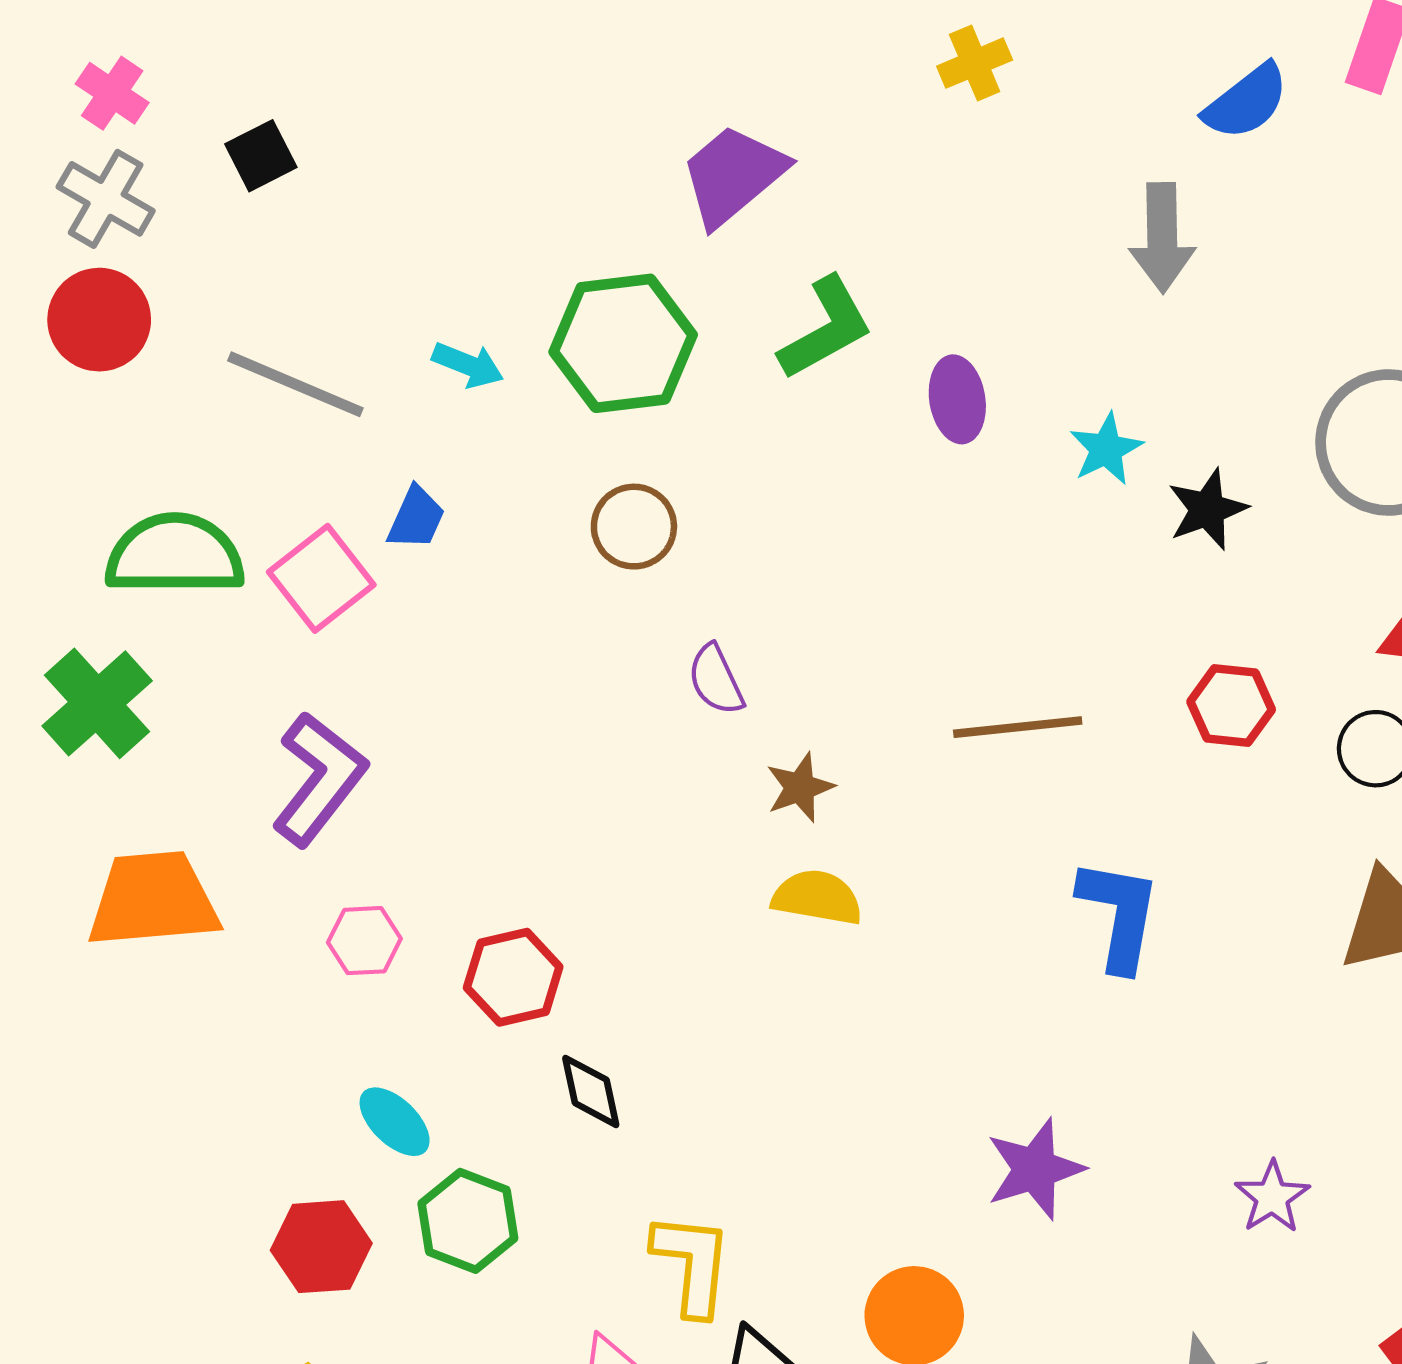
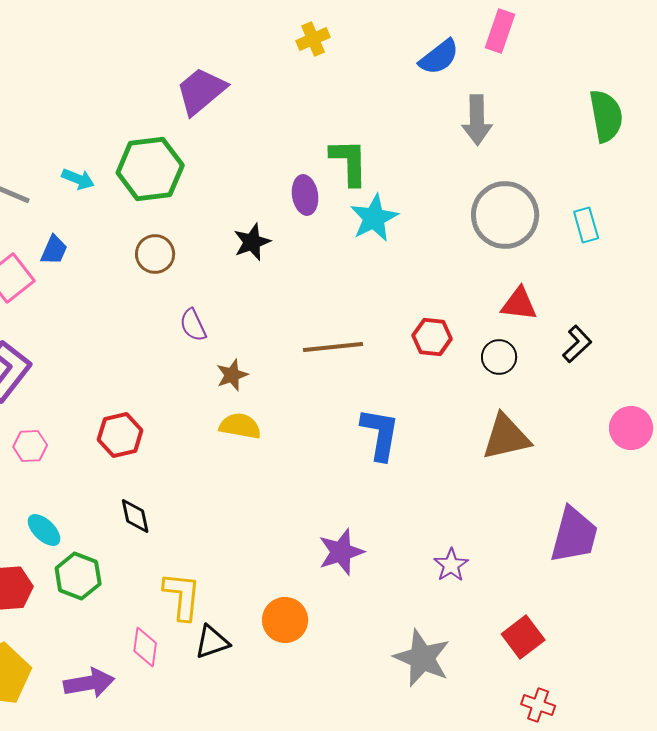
gray arrow: (1162, 238) -> (477, 120), moved
green L-shape: (826, 328) -> (349, 162), moved, turned -62
cyan star: (1106, 449) -> (374, 218), size x1.4
black star: (1207, 509) -> (252, 242), moved
red hexagon: (513, 977) -> (120, 435), moved

